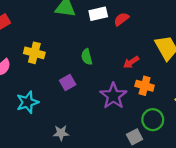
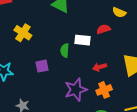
white rectangle: (98, 14) -> (82, 40), moved
orange cross: (145, 86) -> (104, 90), turned 35

